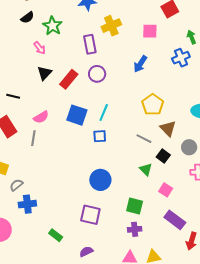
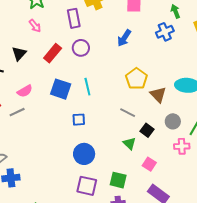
pink arrow: (40, 48) -> (35, 26), moved
black triangle: (44, 73) -> (19, 54), moved
cyan line: (104, 113) -> (87, 87), turned -36
brown triangle: (168, 128) -> (158, 95), moved
blue square: (100, 136) -> (79, 120), moved
gray line: (33, 138) -> (17, 112), turned 56
purple square: (90, 215) -> (87, 186), moved

